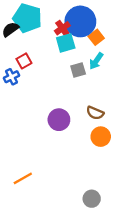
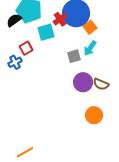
cyan square: (66, 43) -> (46, 32), moved
brown semicircle: (95, 113) -> (101, 84), moved
purple circle: (59, 120) -> (83, 82), moved

